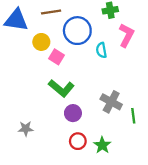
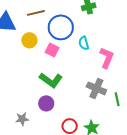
pink L-shape: (126, 35) -> (107, 58), moved
pink square: (57, 57) -> (52, 50), moved
purple circle: (73, 113) -> (46, 103), moved

